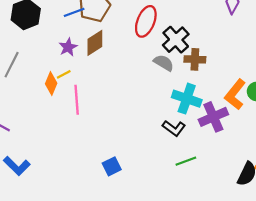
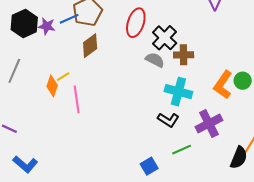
purple star: (68, 47) -> (47, 26), moved, turned -30
purple cross: (213, 117) -> (209, 123), moved
blue square: (112, 166) -> (149, 166), moved

